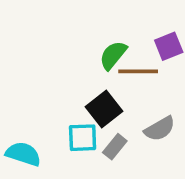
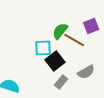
brown line: (138, 71) -> (74, 40), turned 30
cyan square: (83, 138) -> (43, 48), moved

